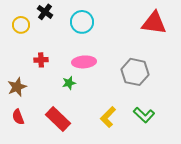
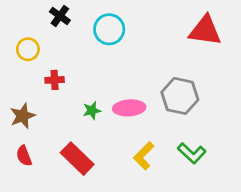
yellow circle: (21, 25) -> (28, 49), moved
pink ellipse: (84, 62) -> (129, 108), moved

